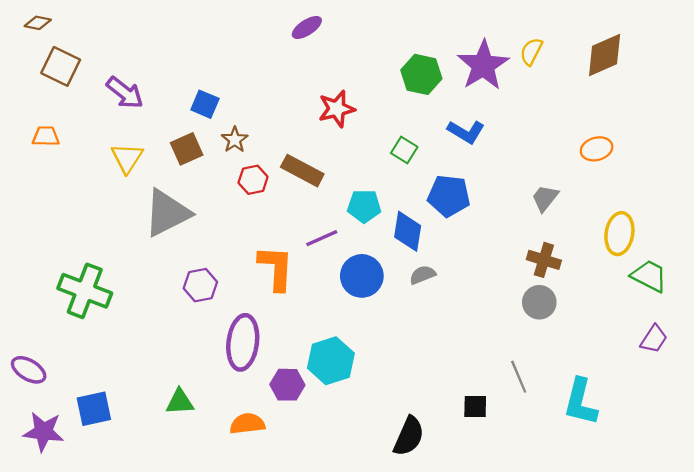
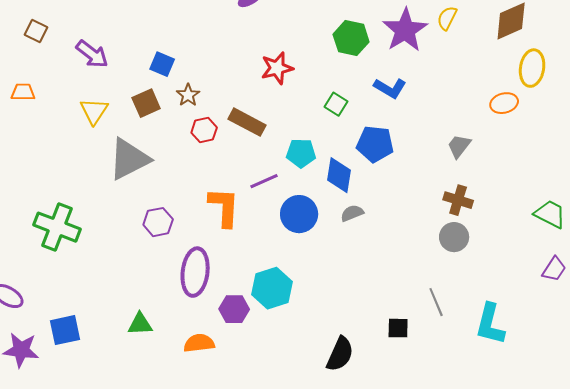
brown square: (61, 66) -> (36, 31), size x0.7
yellow ellipse: (619, 234) -> (532, 68), moved

